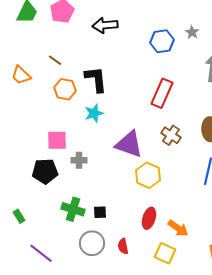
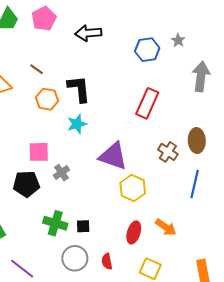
brown cross: (171, 135) -> (168, 152), moved
gray cross: (79, 160) -> (61, 173), turned -35
orange arrow: (178, 228) -> (166, 227), moved

